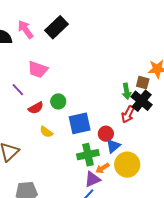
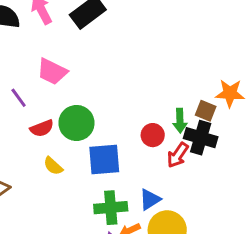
green circle: (58, 101) -> (76, 123), size x1.5
black cross: (142, 101) -> (201, 138), turned -30
red circle: (106, 134) -> (153, 135), moved

